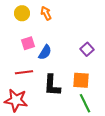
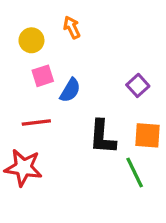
yellow circle: (22, 13) -> (31, 40), moved
orange square: (81, 80) -> (148, 135), moved
black L-shape: (52, 85) -> (102, 137), moved

